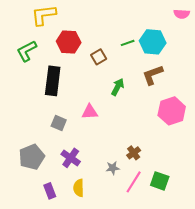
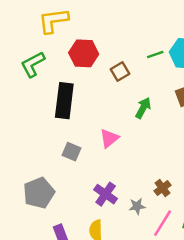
pink triangle: (90, 112) -> (109, 138), turned -36
purple cross: (71, 158) -> (106, 194), moved

